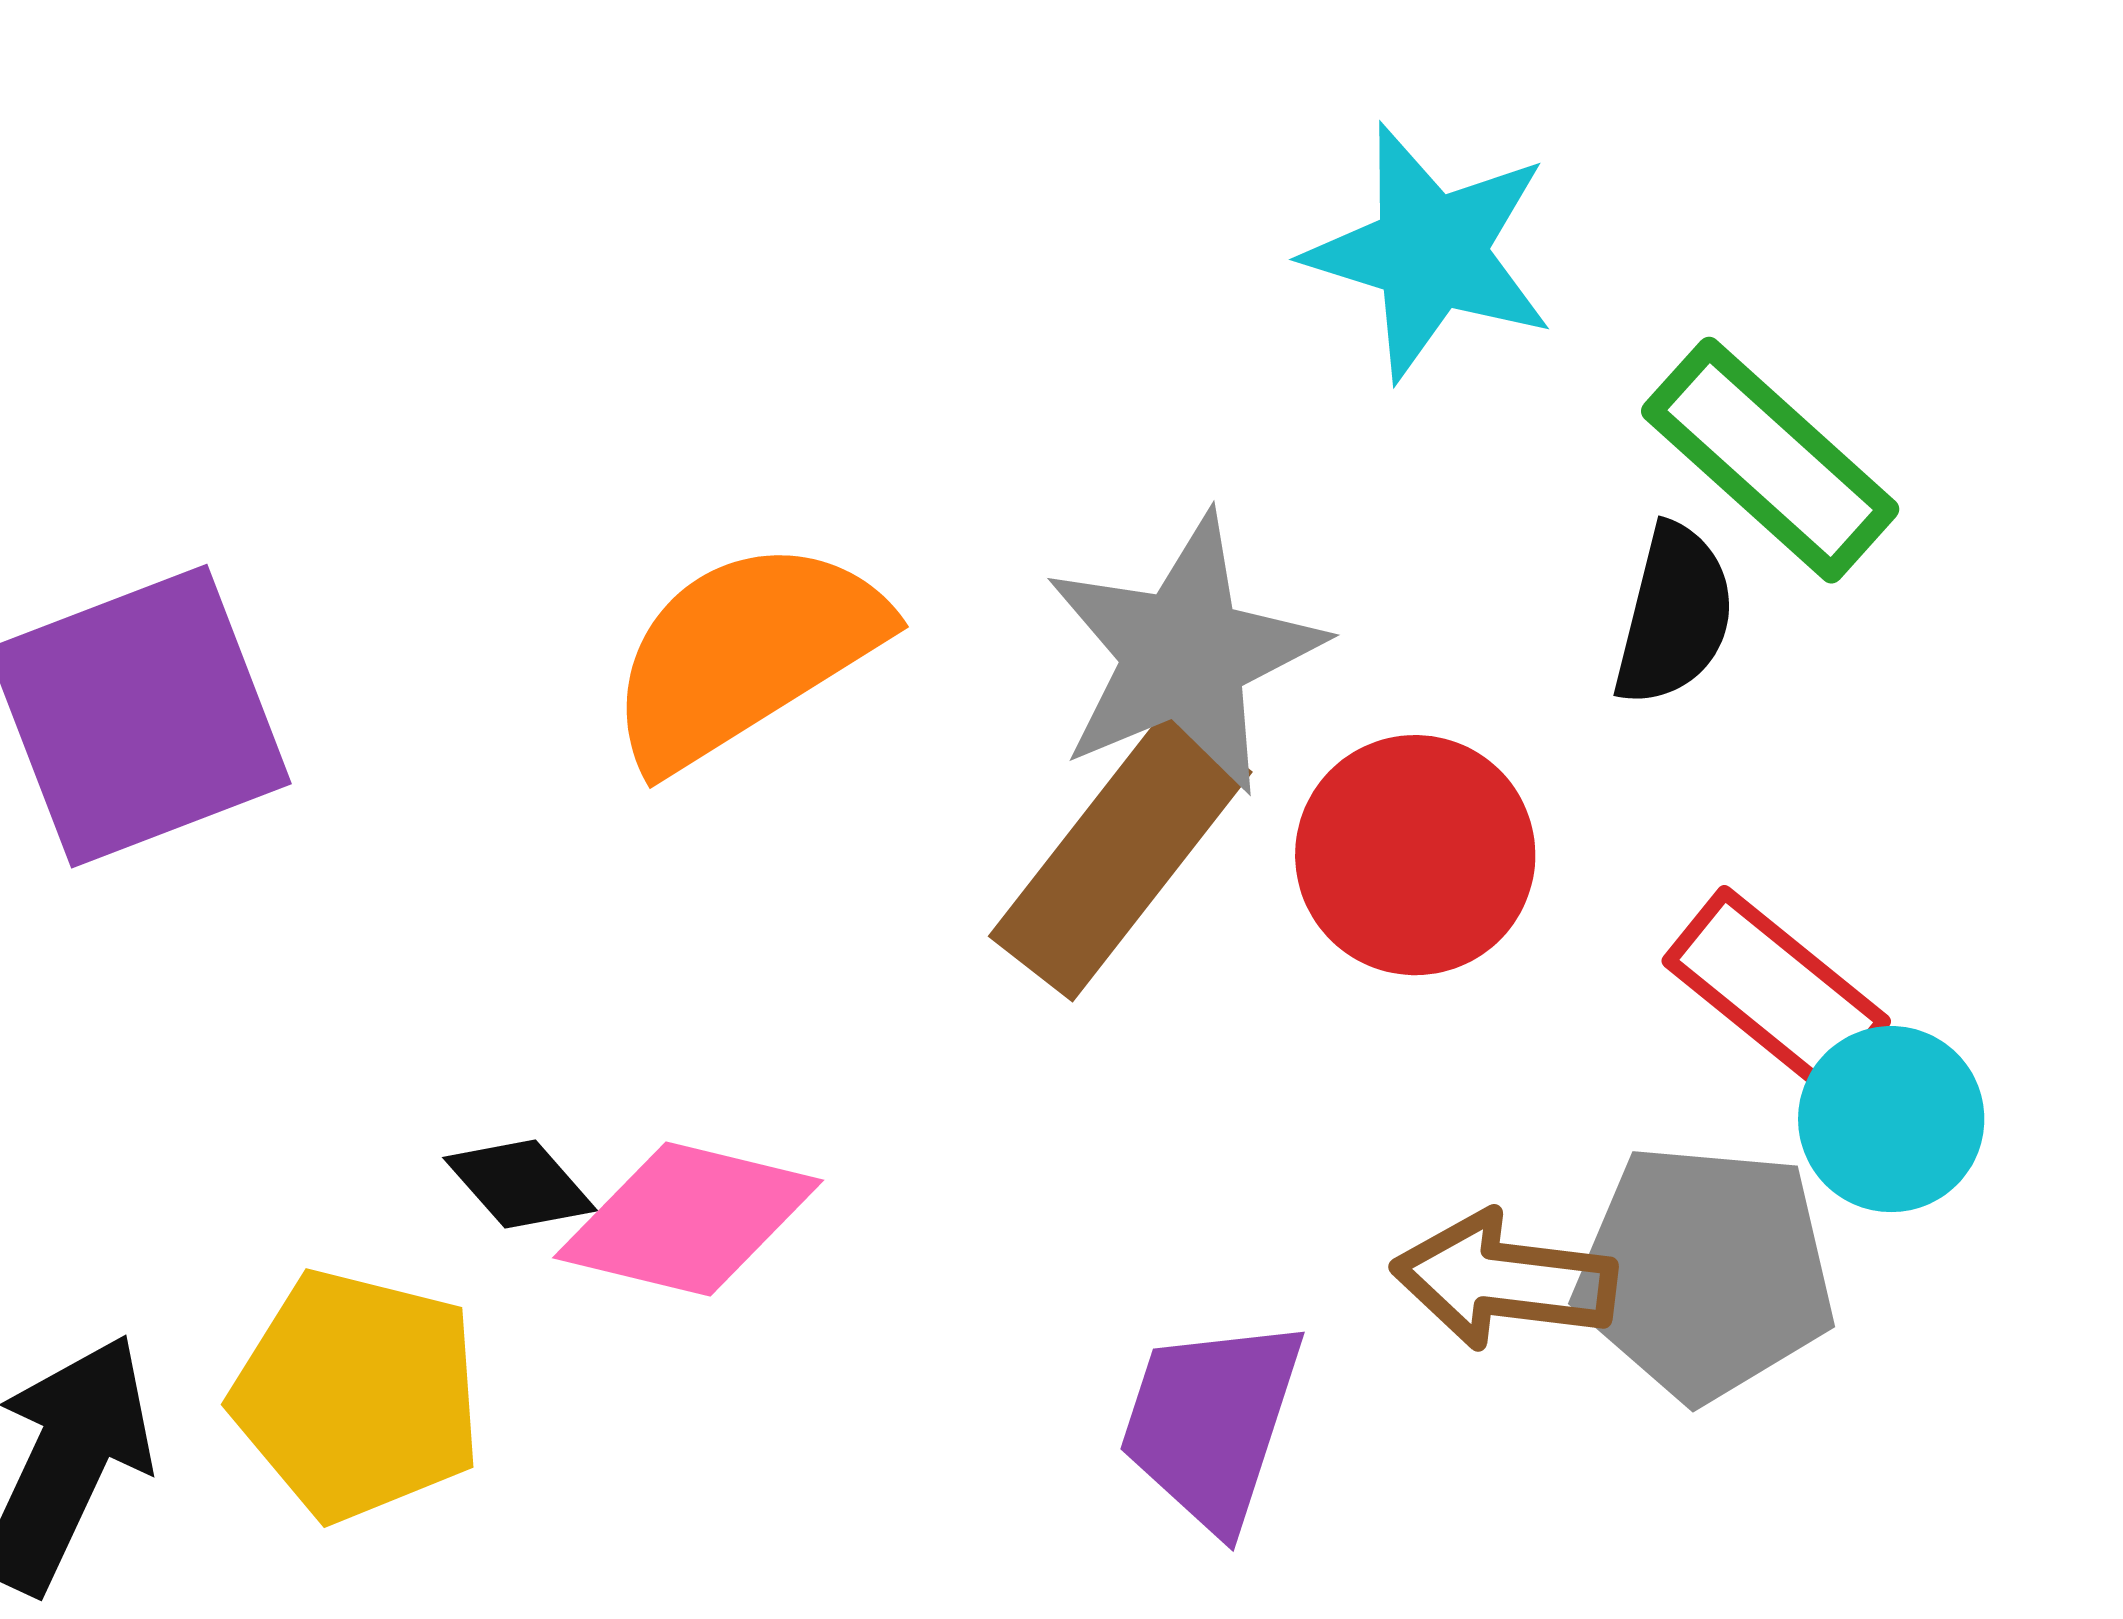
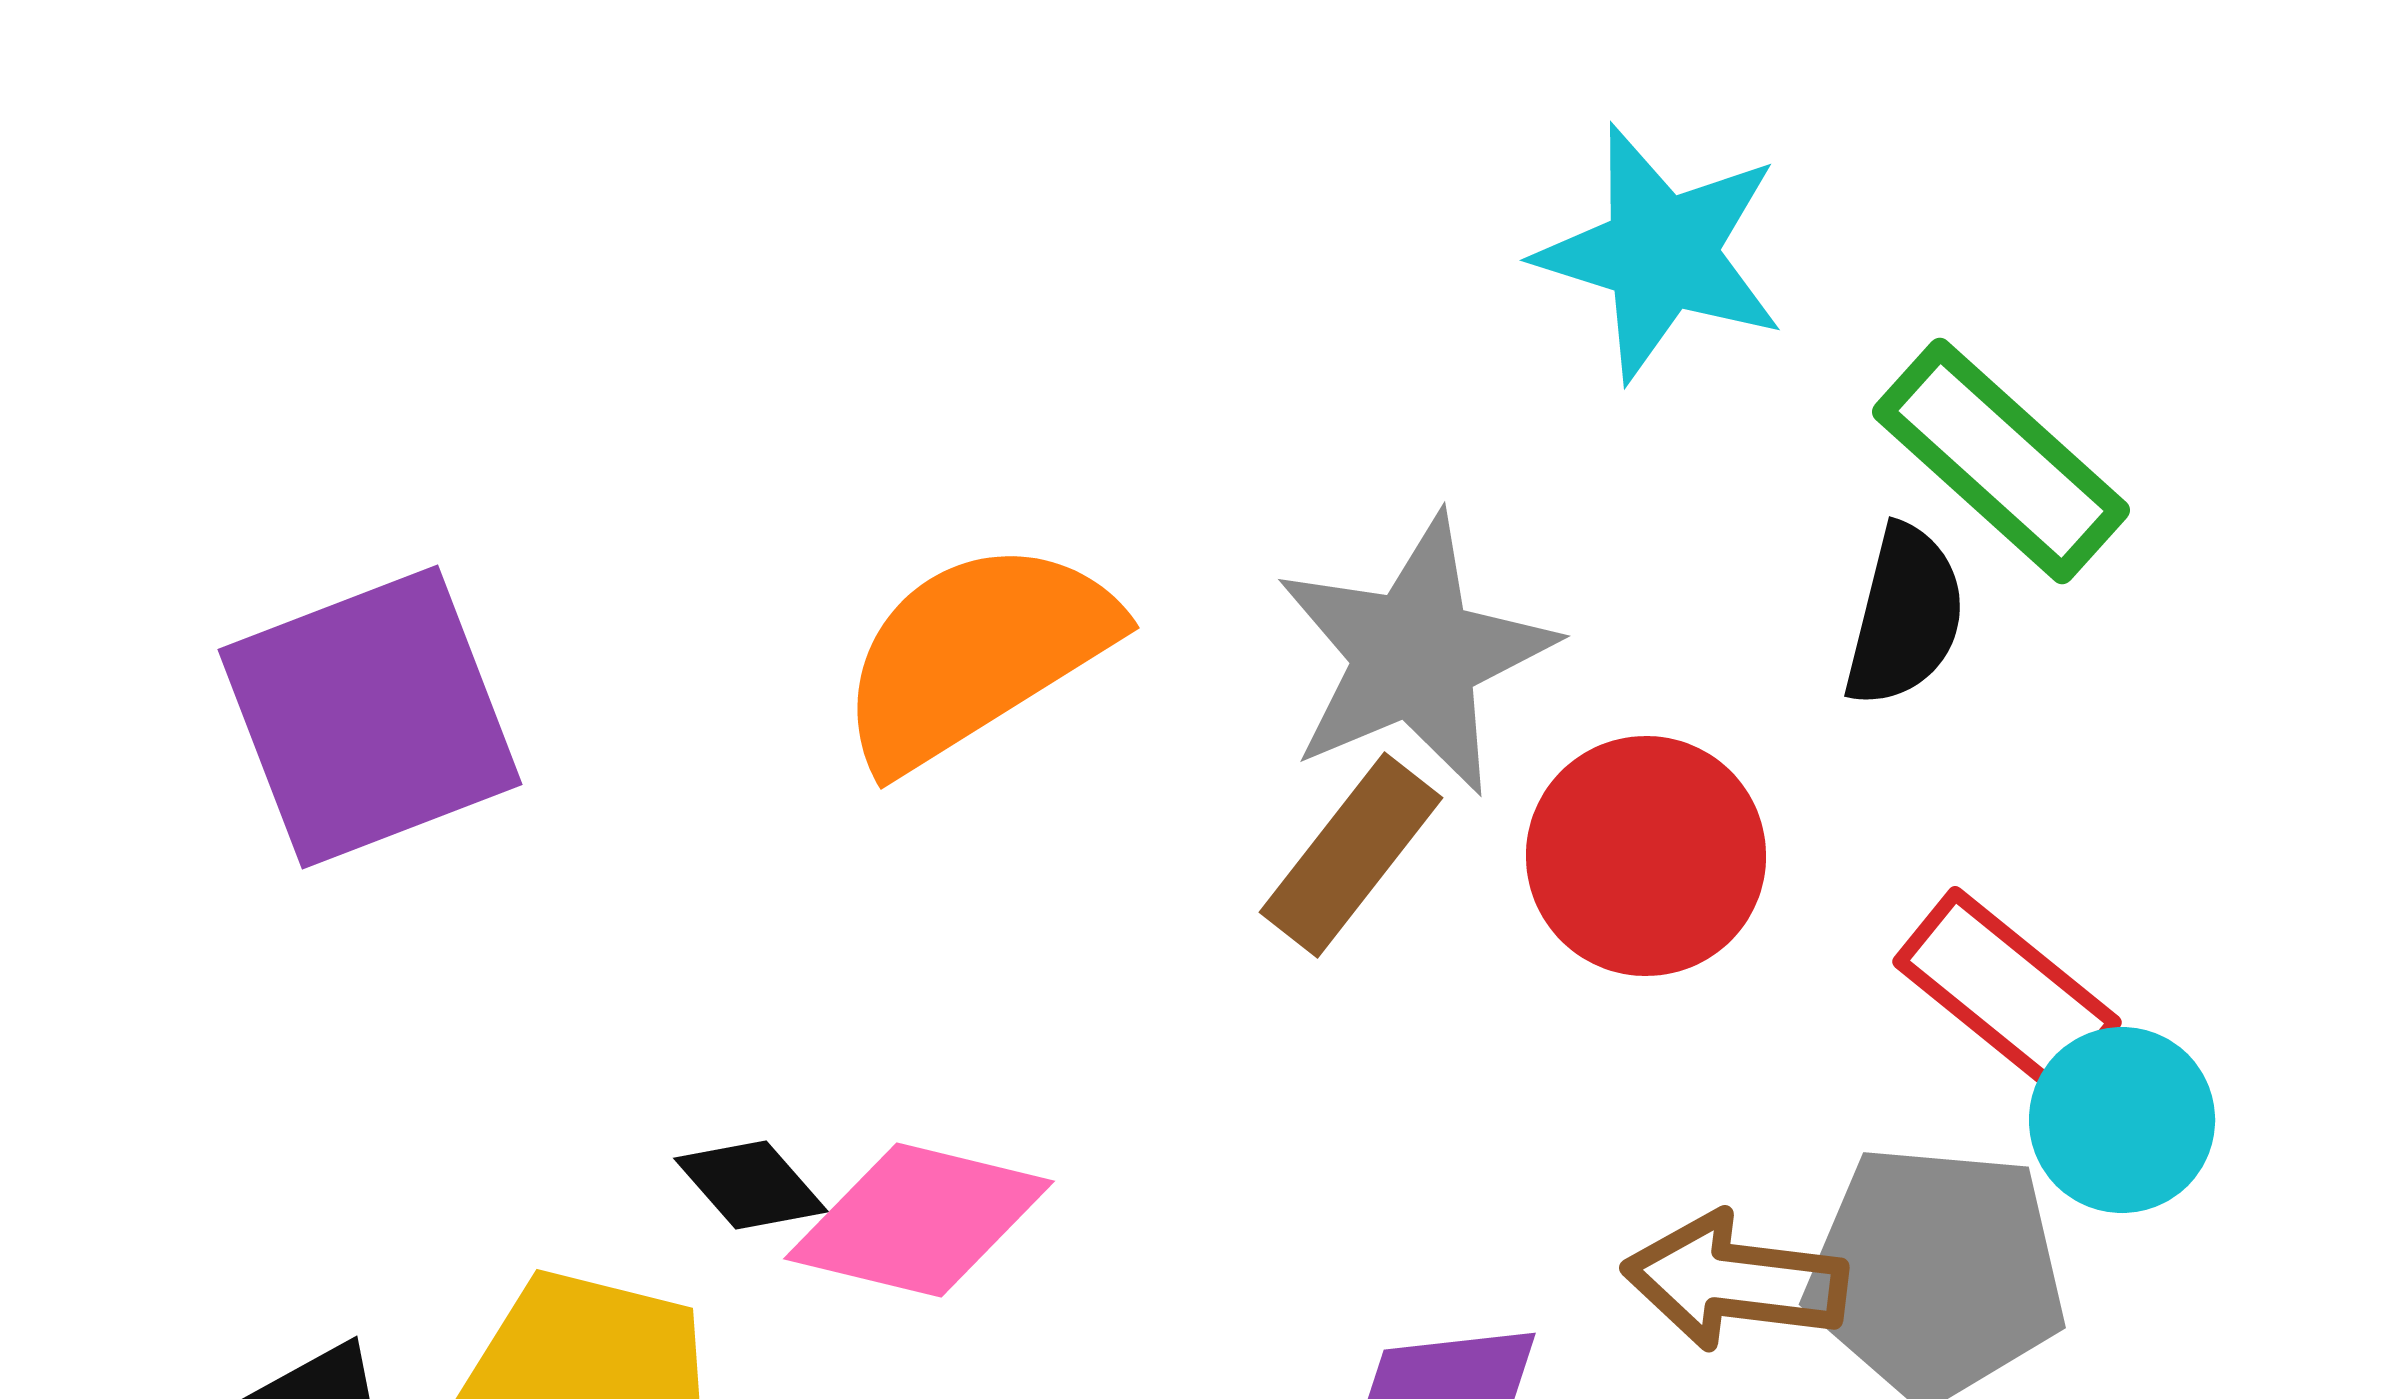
brown rectangle: (1120, 854) -> (1351, 855), size x0.7

